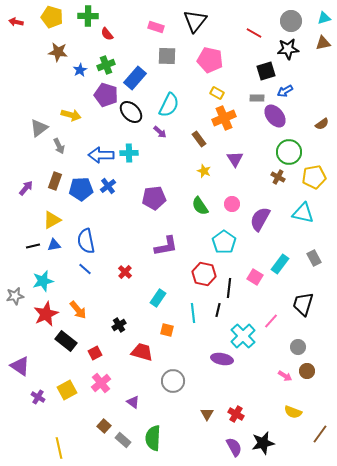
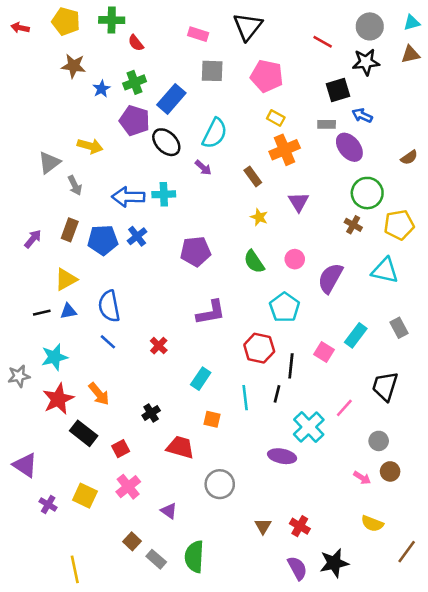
blue arrow: (285, 91) -> (362, 115), turned 56
yellow square: (67, 390) -> (85, 496), turned -36

